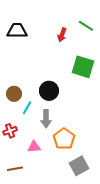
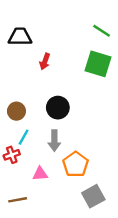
red arrow: (62, 35) -> (45, 61), moved
green square: (83, 67) -> (98, 64), moved
cyan line: (27, 108) -> (24, 137), moved

